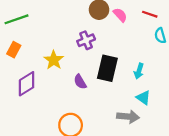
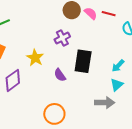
red line: (150, 14) -> (109, 14), moved
cyan arrow: (139, 71) -> (118, 66), moved, turned 32
cyan triangle: (143, 98) -> (117, 85), turned 48

